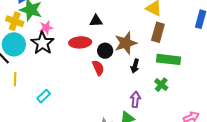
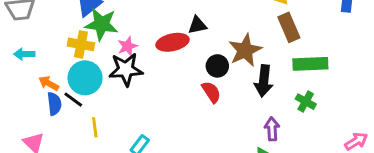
brown rectangle: (158, 32) -> (289, 27), turned -30
red ellipse: (80, 42) -> (173, 42), moved
black star: (42, 43) -> (126, 69), turned -30
black arrow: (135, 66) -> (264, 81), size x1.5

